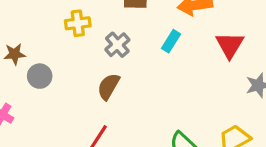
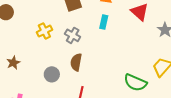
gray circle: (40, 76) -> (52, 74), moved

